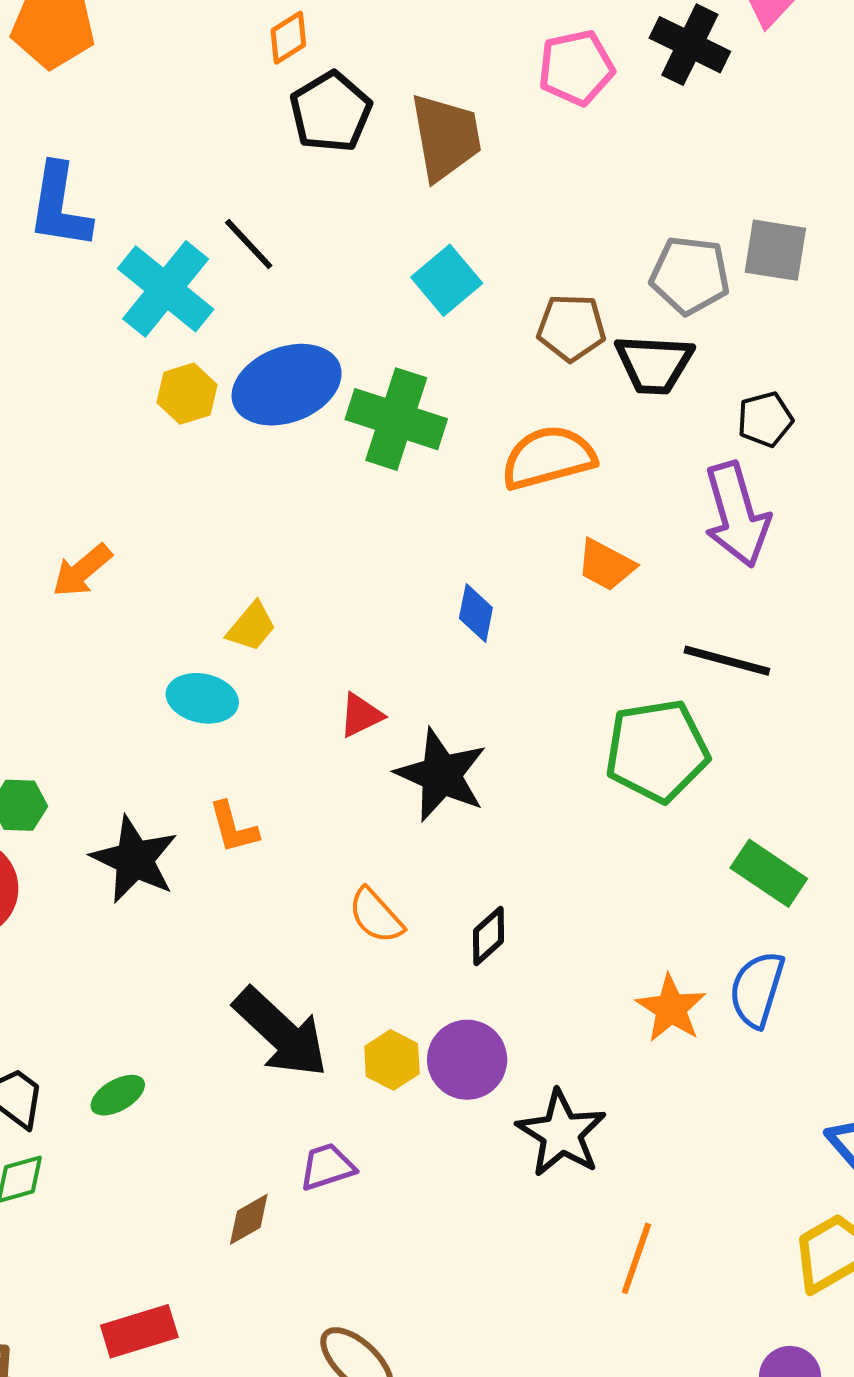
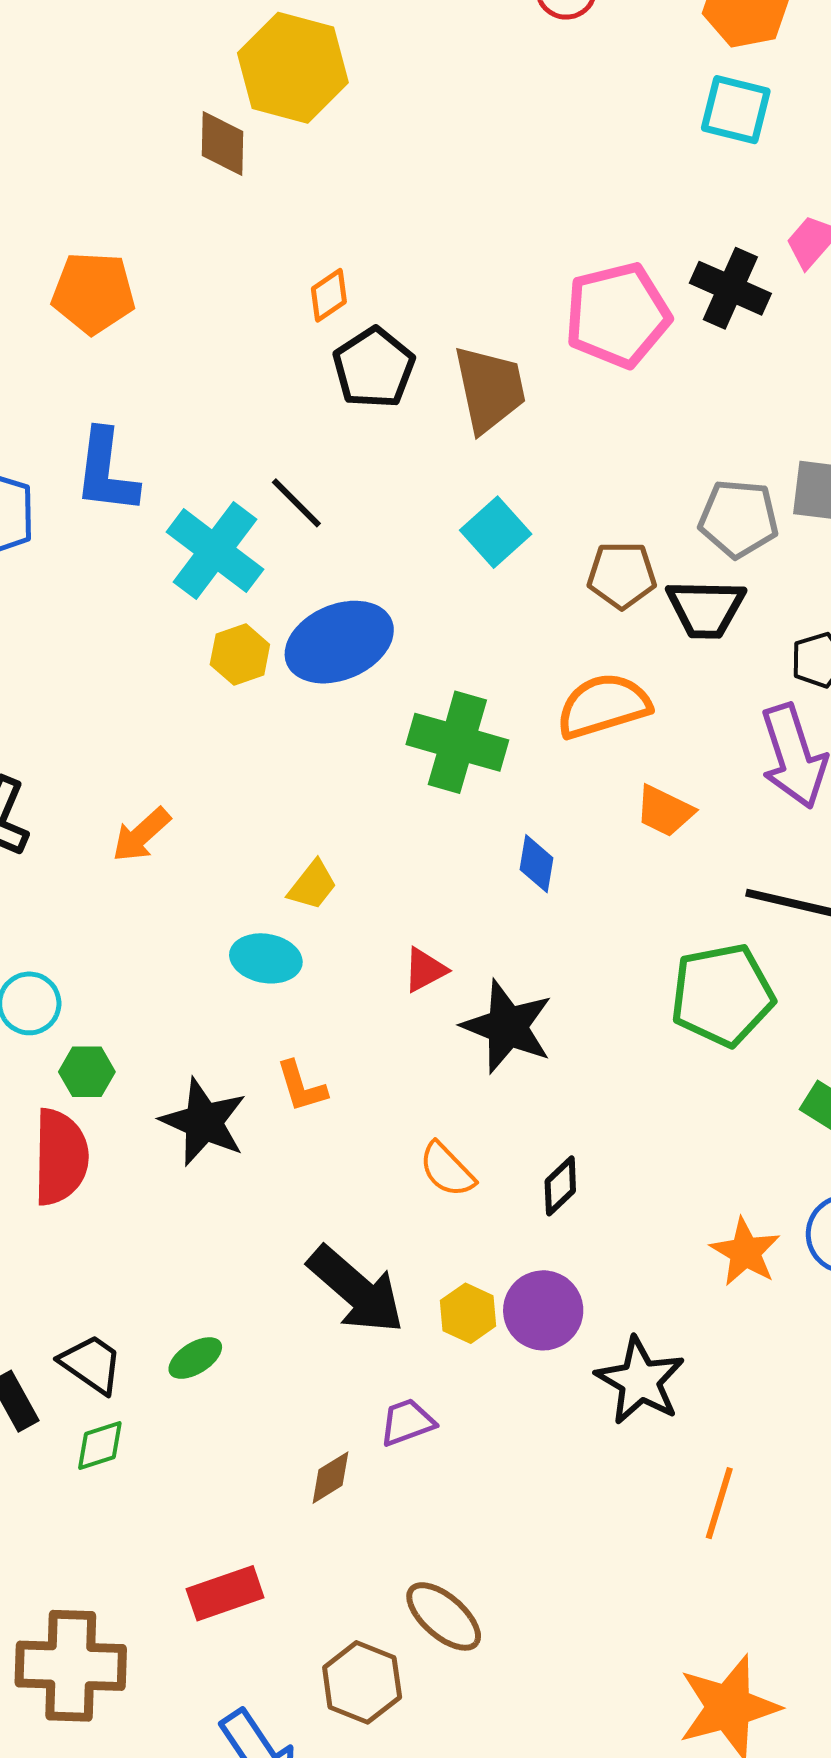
pink pentagon: (576, 68) -> (618, 315), size x1.4
green cross: (396, 419) -> (457, 742), moved

